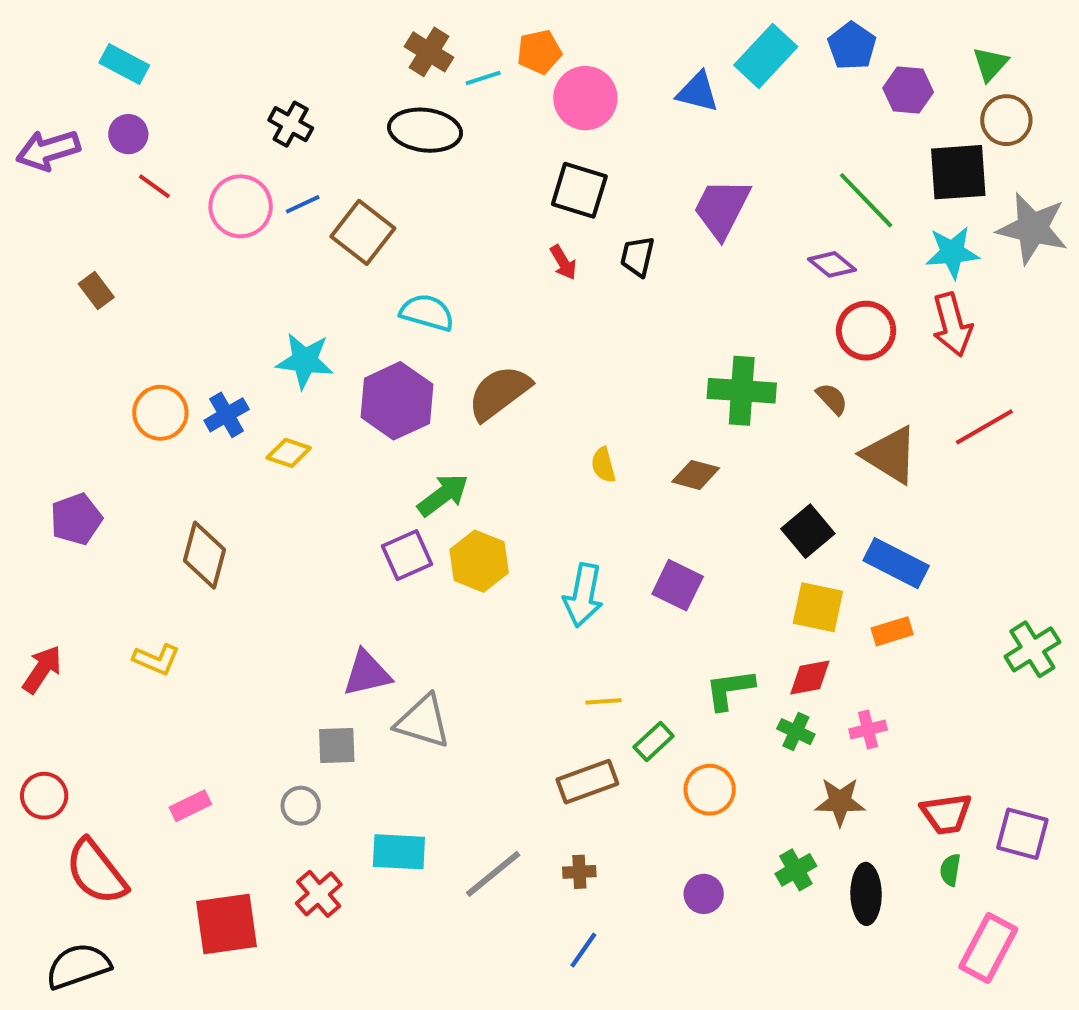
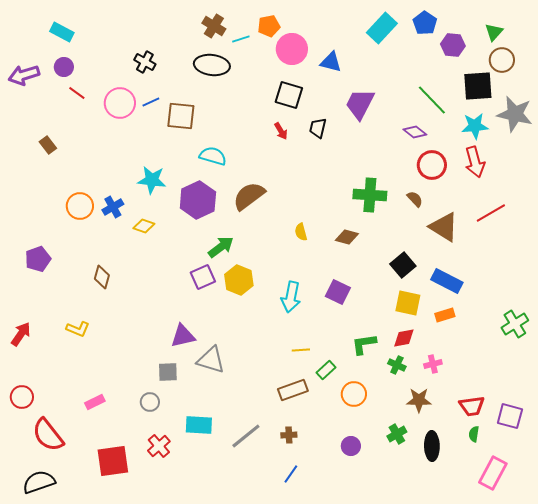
blue triangle: (698, 92) -> (331, 62), moved
brown square: (363, 232) -> (181, 116), turned -32
brown diamond: (204, 555) -> (102, 277), size x0.7

